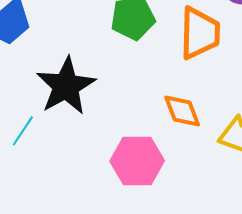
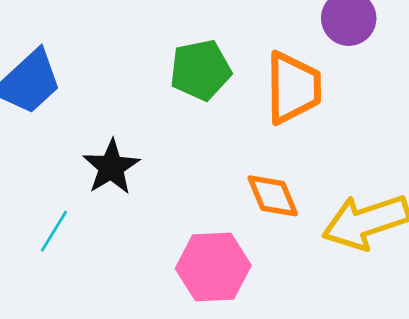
black star: (66, 86) -> (111, 167), size x0.7

